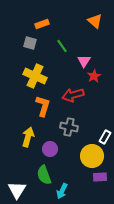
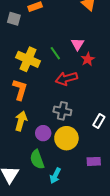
gray square: (30, 43) -> (14, 19), moved
green line: (62, 46) -> (55, 53), moved
orange L-shape: (43, 106) -> (20, 90), moved
yellow circle: (92, 156) -> (66, 138), moved

